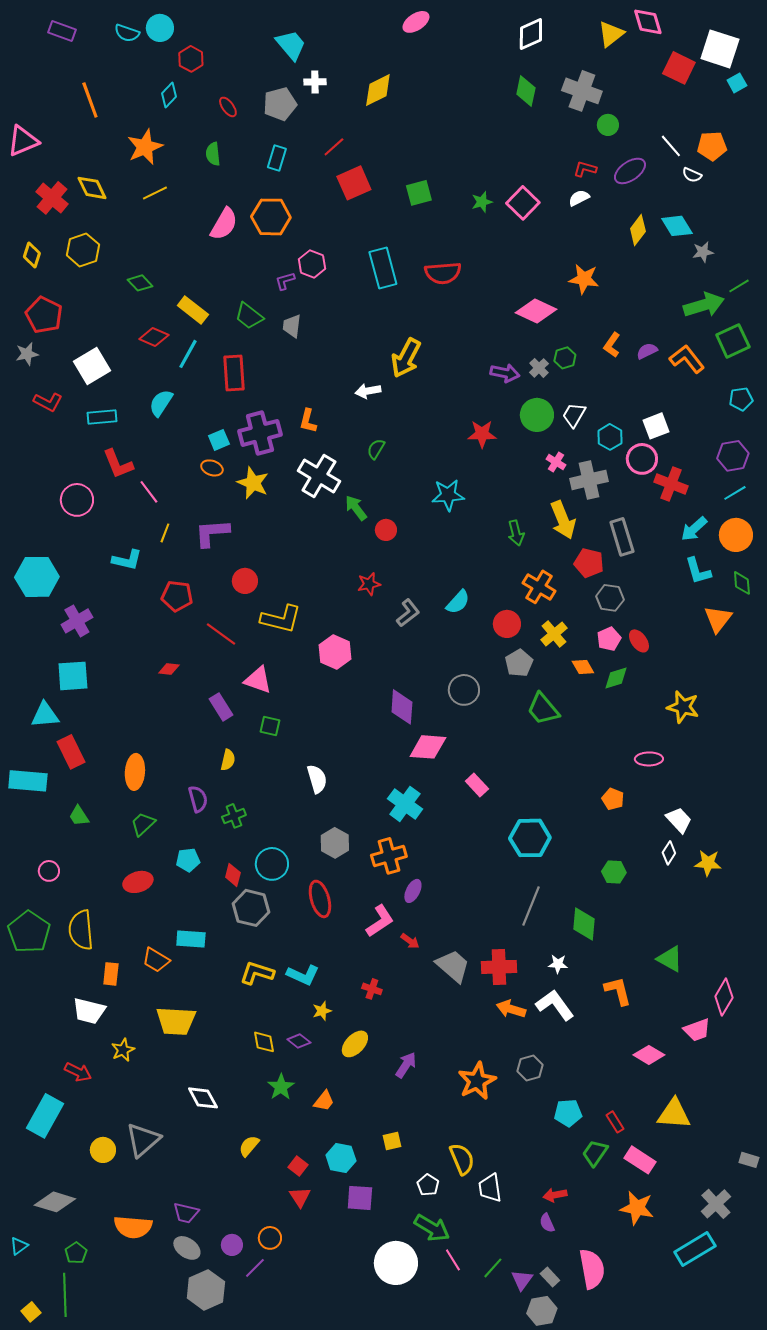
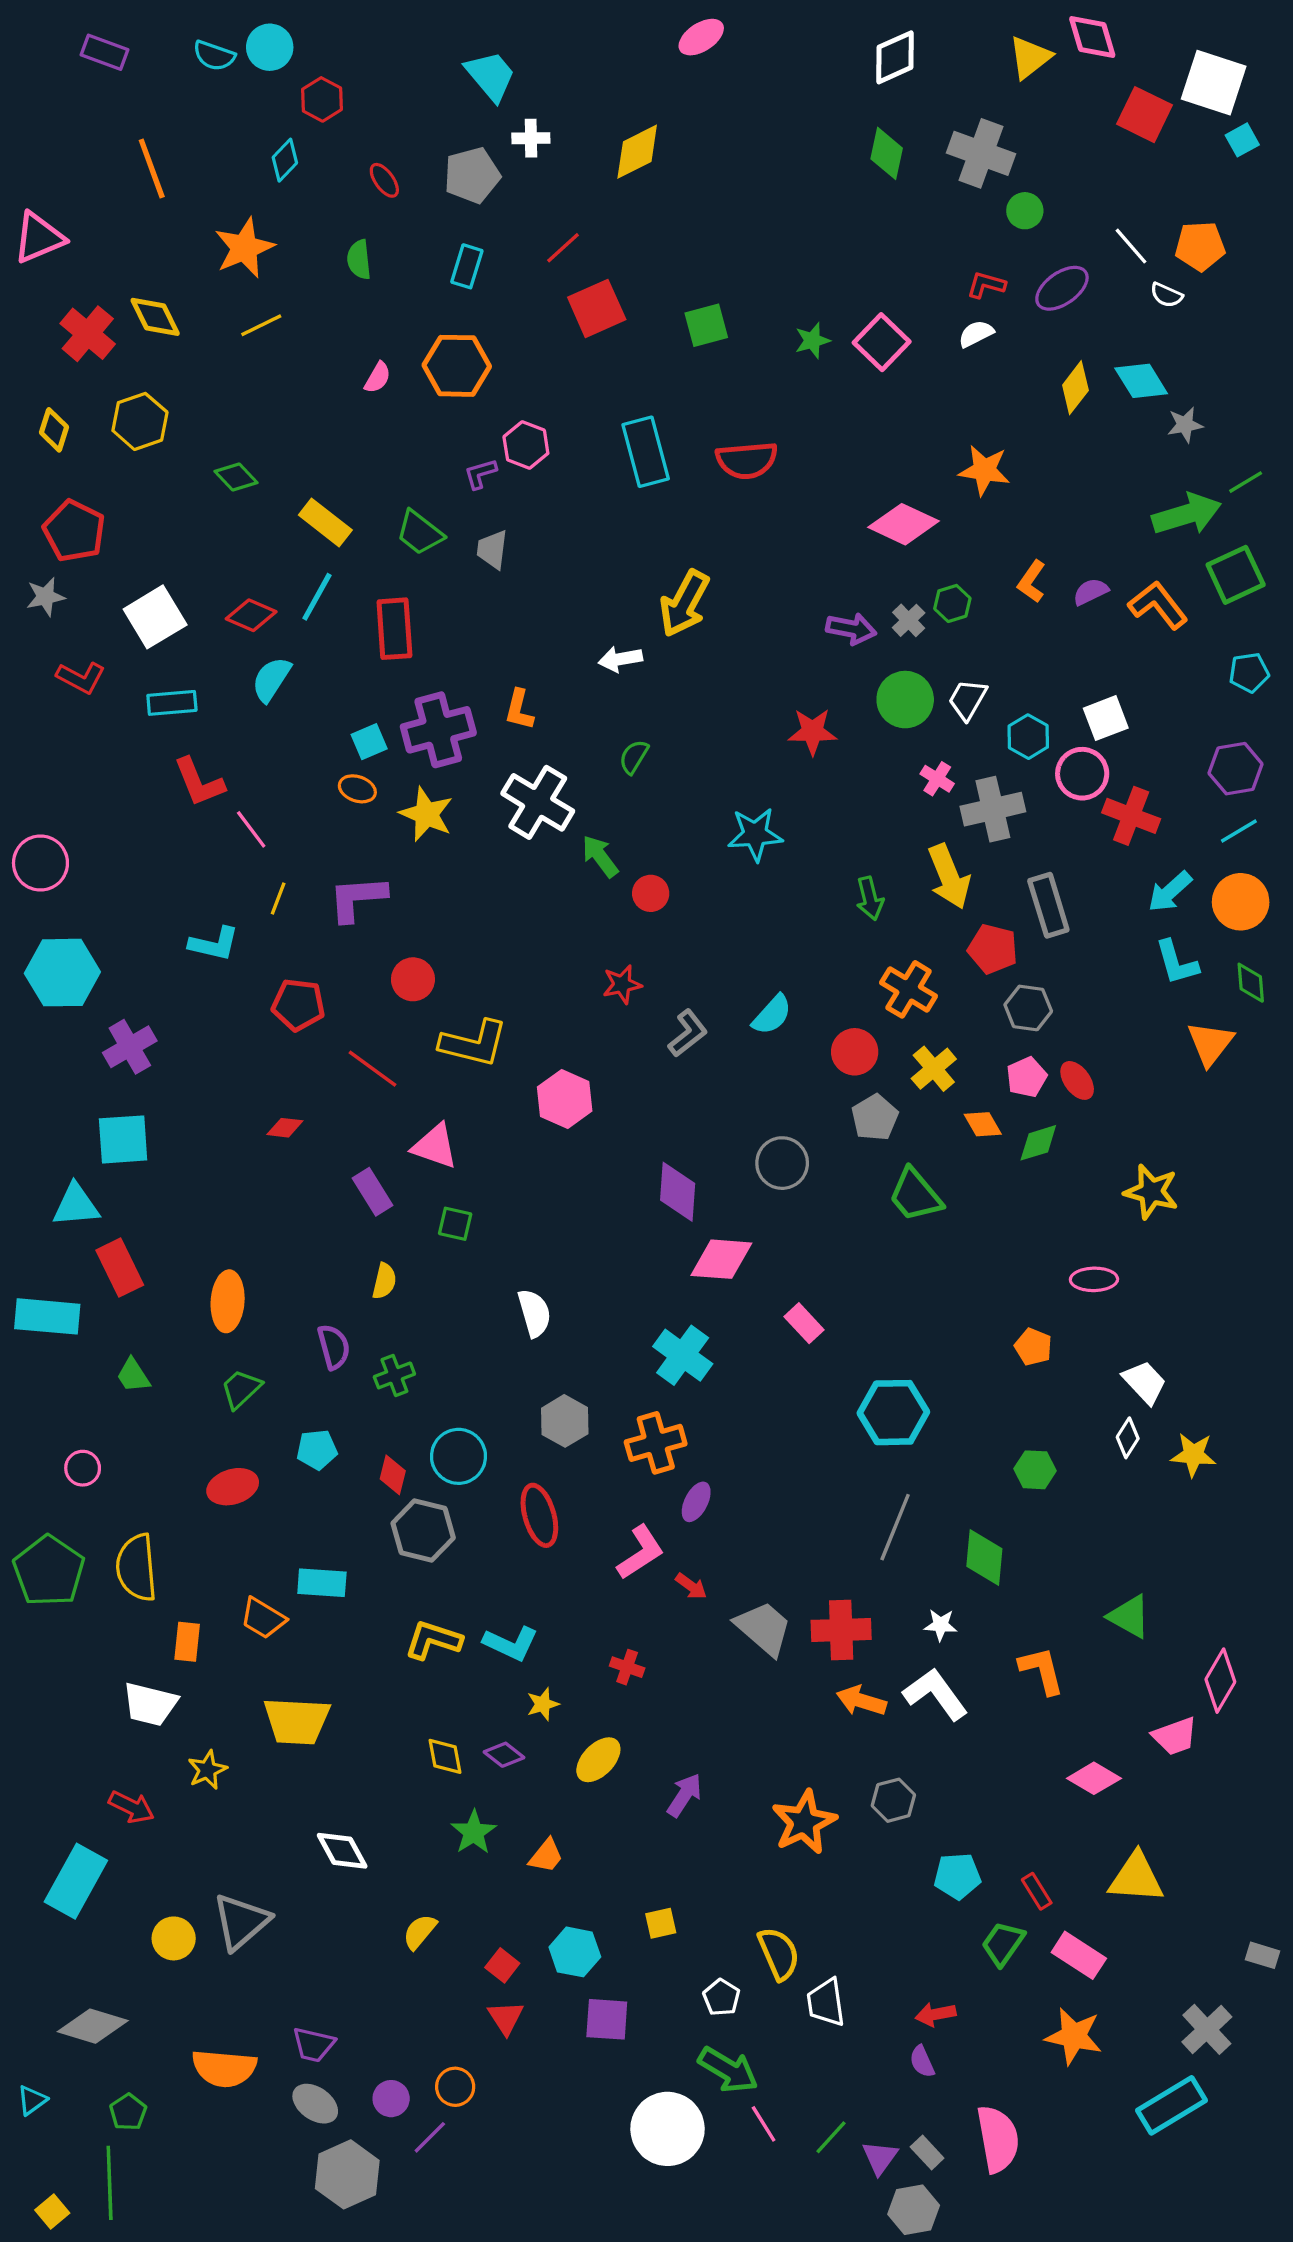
pink semicircle: (224, 224) -> (378, 378), size x0.6
red diamond: (154, 337) -> (251, 615), moved
pink circle: (77, 500) -> (40, 863), moved

